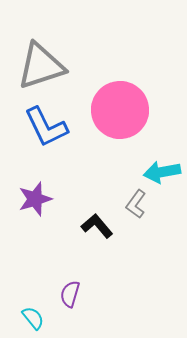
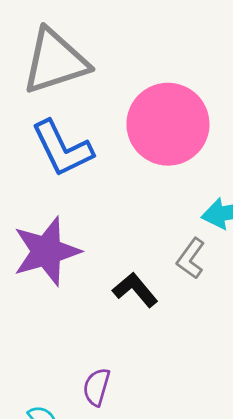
purple star: (35, 199) -> (47, 251), size x1.4

